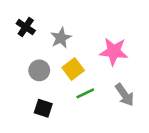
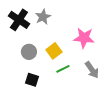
black cross: (26, 27) -> (19, 20), size x1.5
gray star: (61, 38) -> (43, 17), moved

